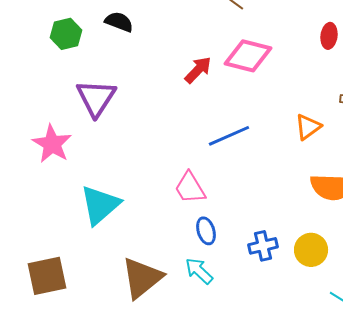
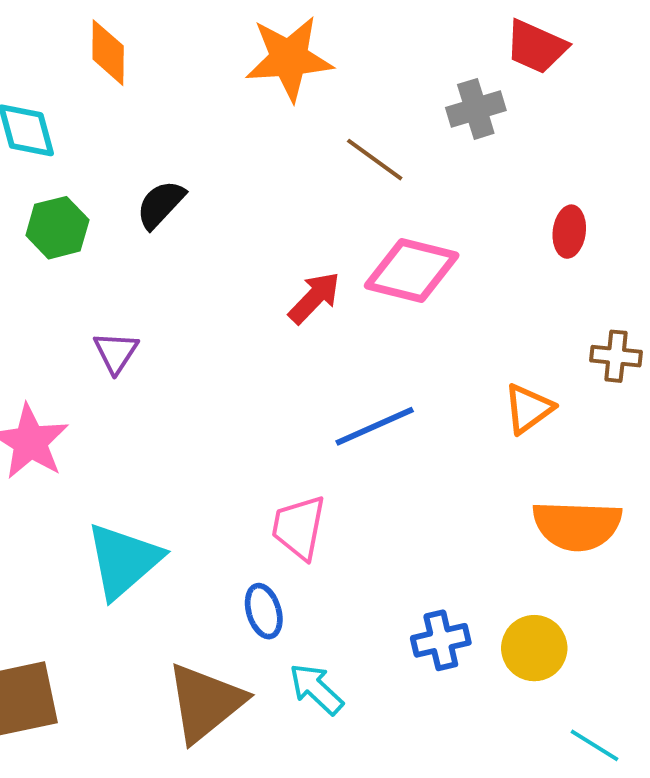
black semicircle: (119, 22) -> (161, 204), turned -68
purple triangle: (96, 98) -> (116, 352), size x0.6
pink trapezoid: (190, 188) -> (299, 527), turned 42
blue ellipse: (206, 231) -> (264, 611), moved

